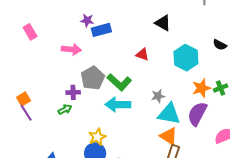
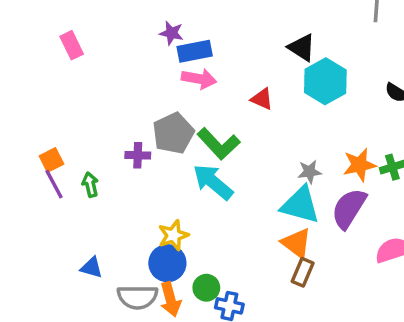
pink arrow: (71, 49) -> (199, 79), moved
cyan hexagon: (186, 58) -> (325, 81), moved
gray star: (158, 96) -> (309, 172), moved
cyan arrow: (118, 105) -> (213, 182), turned 35
green arrow: (65, 109) -> (90, 185), moved, turned -80

